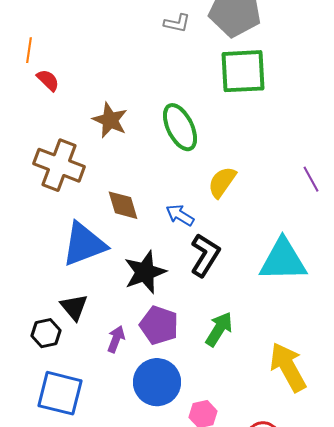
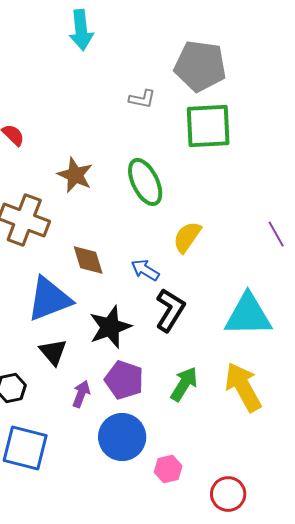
gray L-shape: (177, 23) -> (142, 99), moved
black triangle: (74, 307) -> (53, 352), moved
yellow arrow: (288, 367) -> (243, 387), moved

